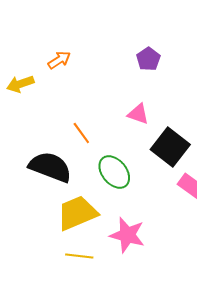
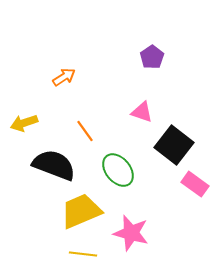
orange arrow: (59, 60) -> (64, 77), moved
yellow arrow: (20, 84) -> (24, 123), moved

